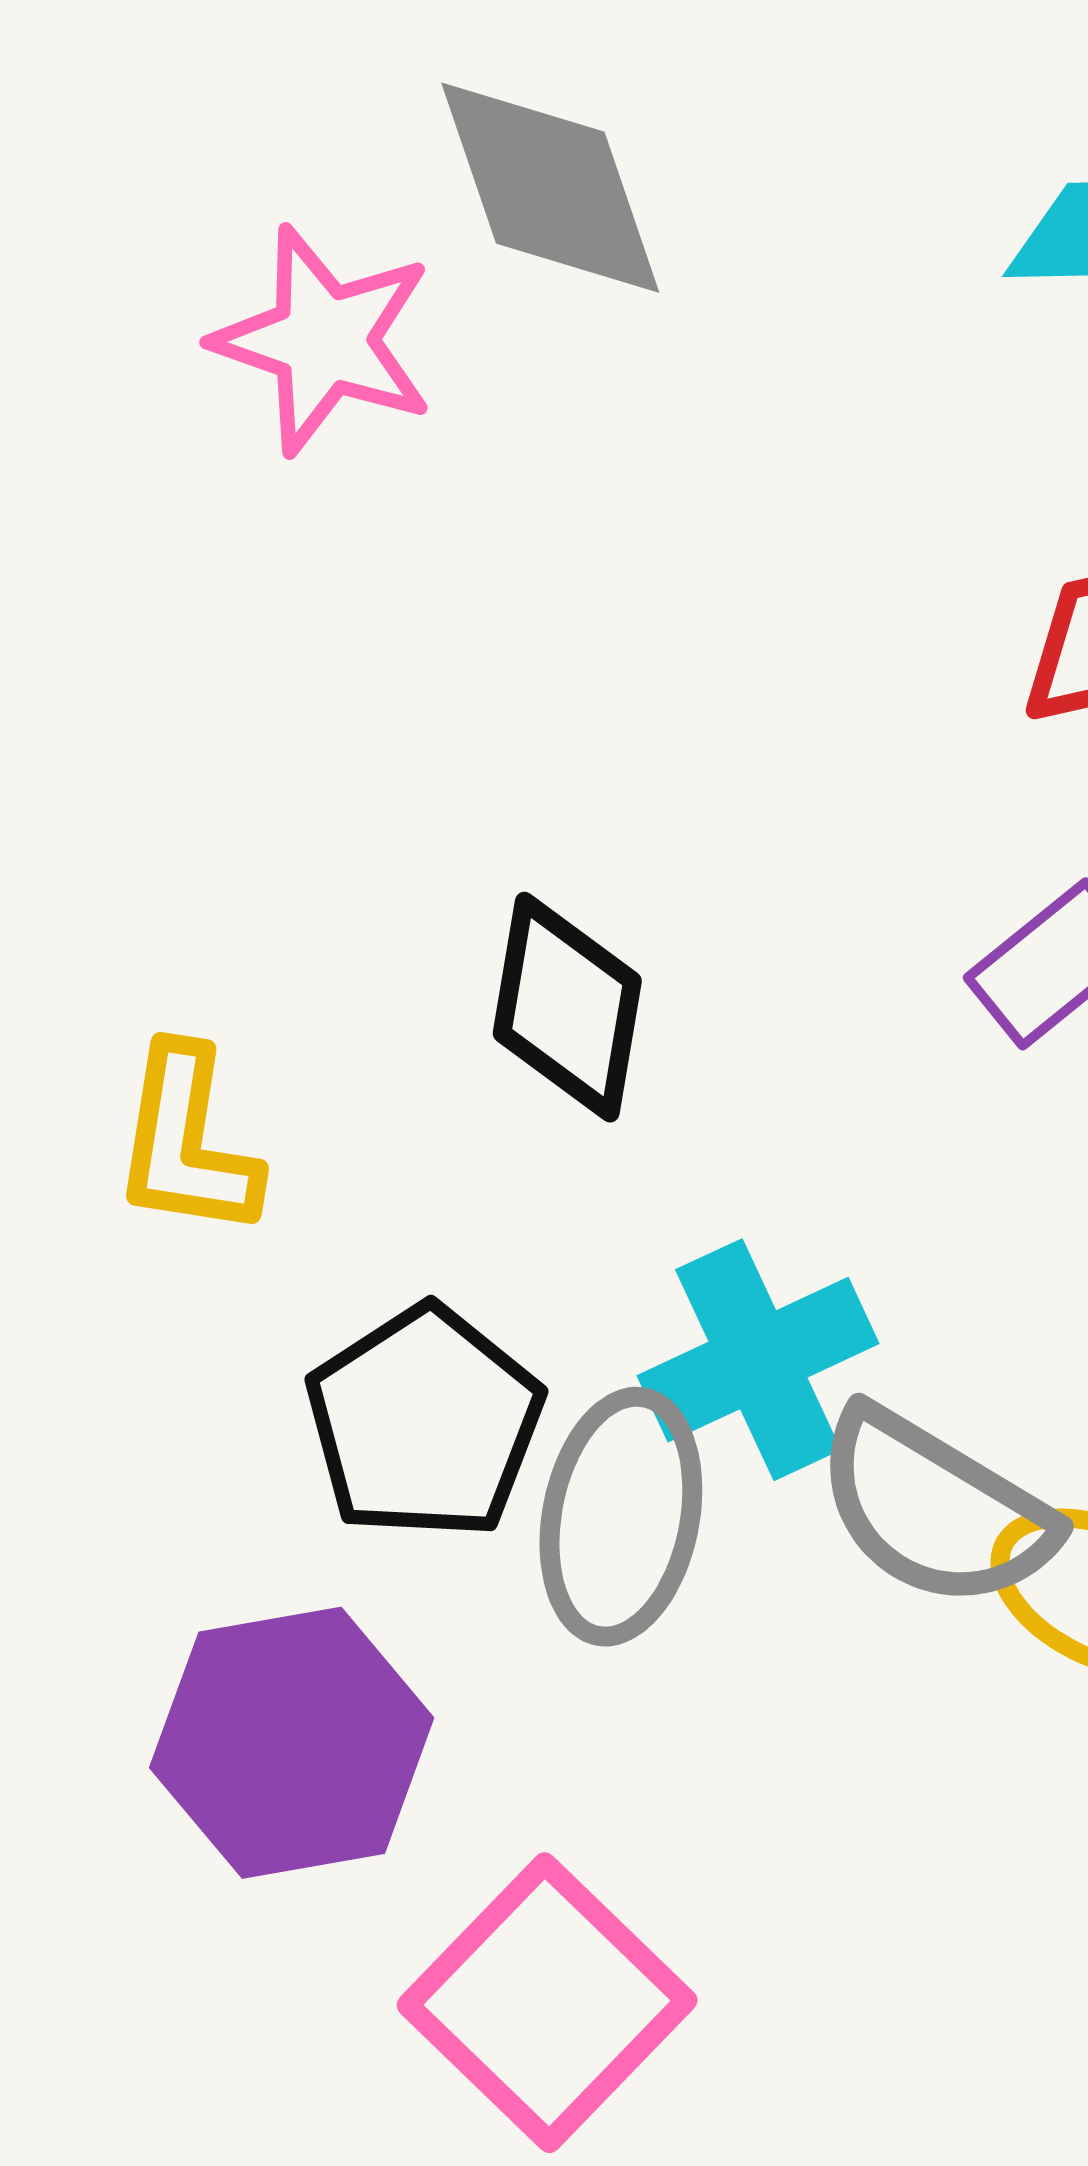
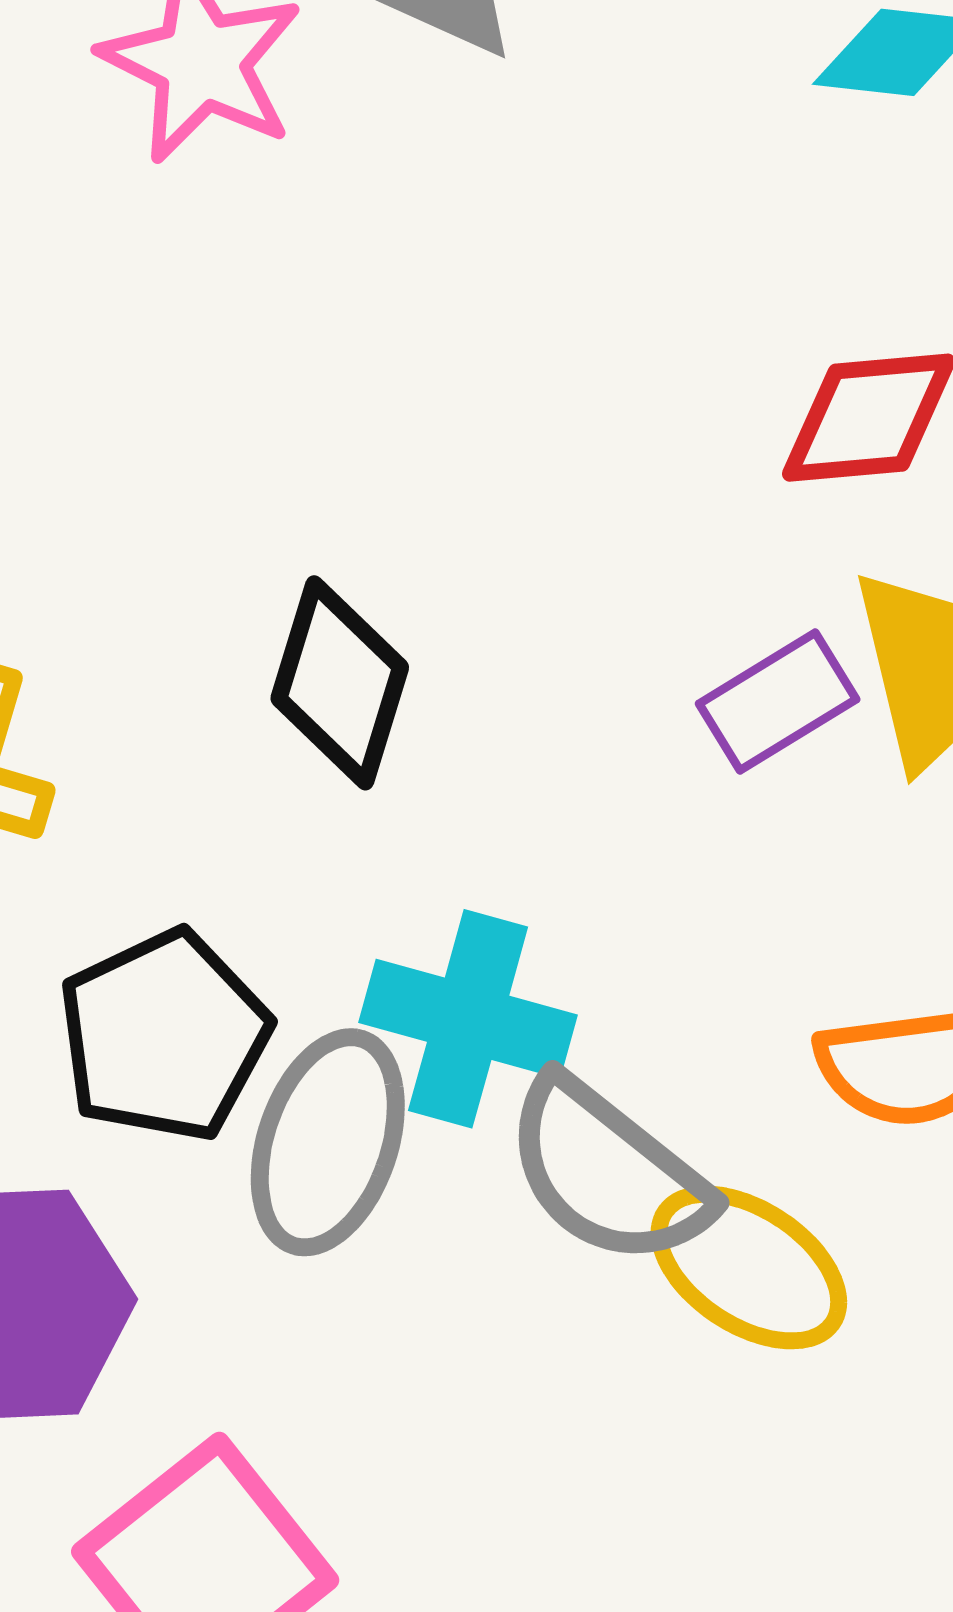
cyan cross: (758, 1360) -> (468, 1019), turned 33

